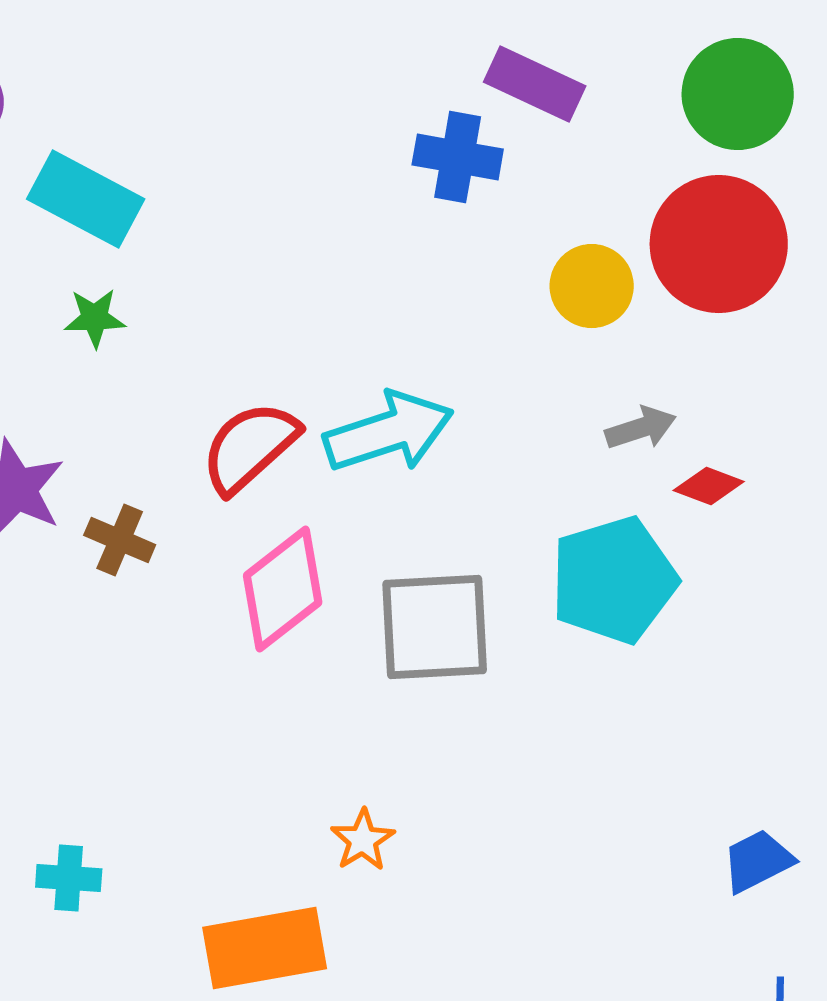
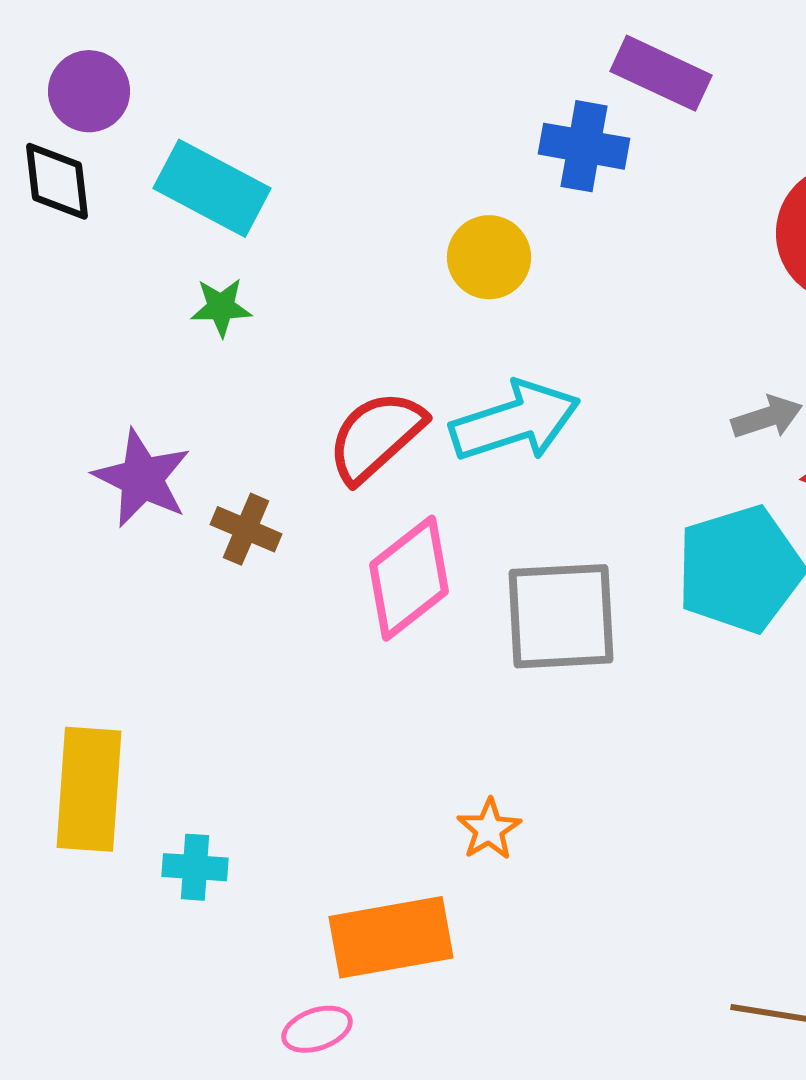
yellow circle: (592, 286) -> (489, 257), moved

